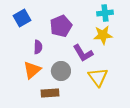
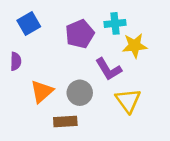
cyan cross: (105, 13) -> (115, 23), moved
purple semicircle: (38, 47) -> (16, 61), moved

